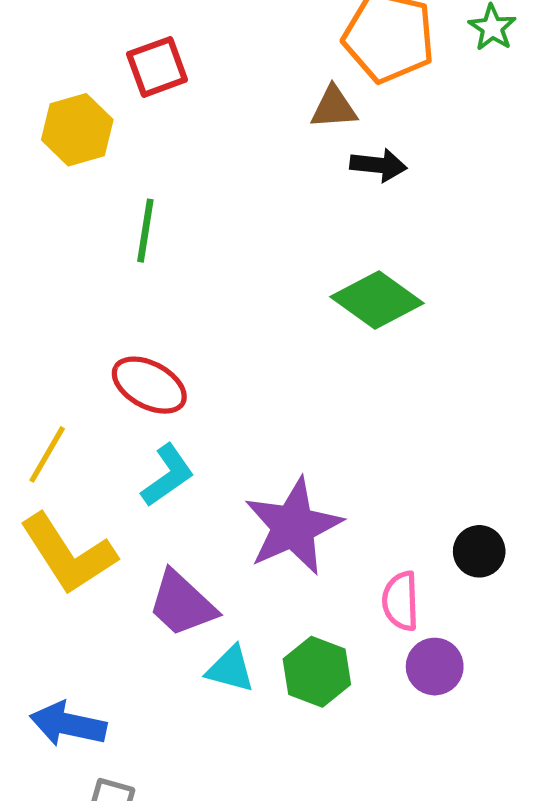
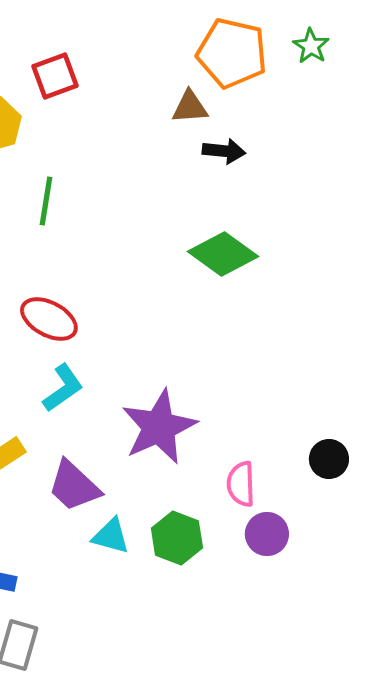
black circle: (479, 551) -> (329, 459), moved

